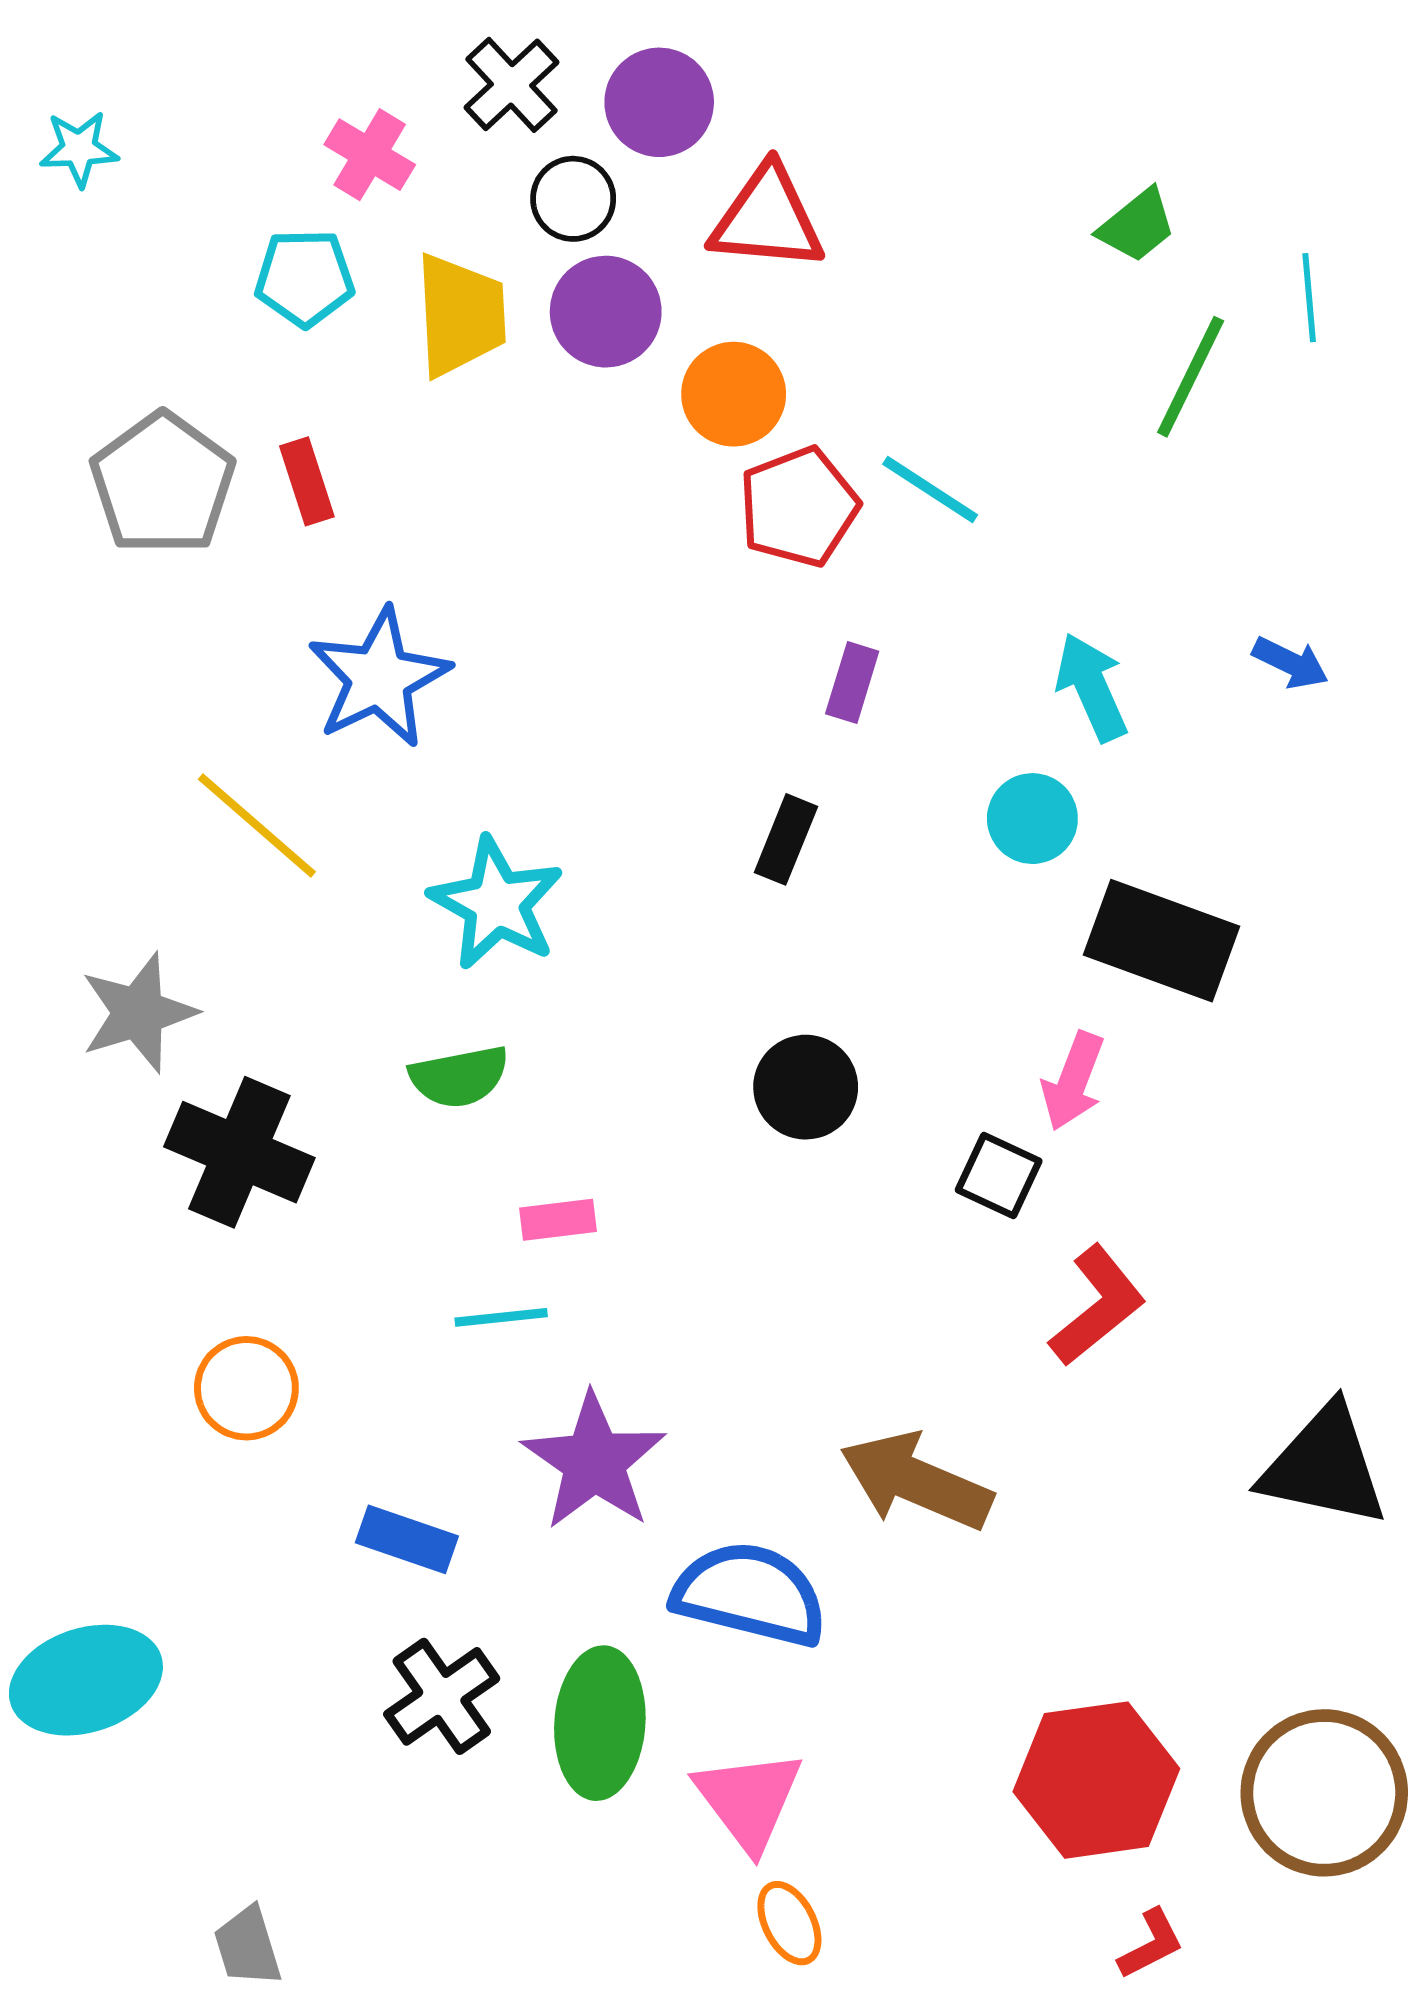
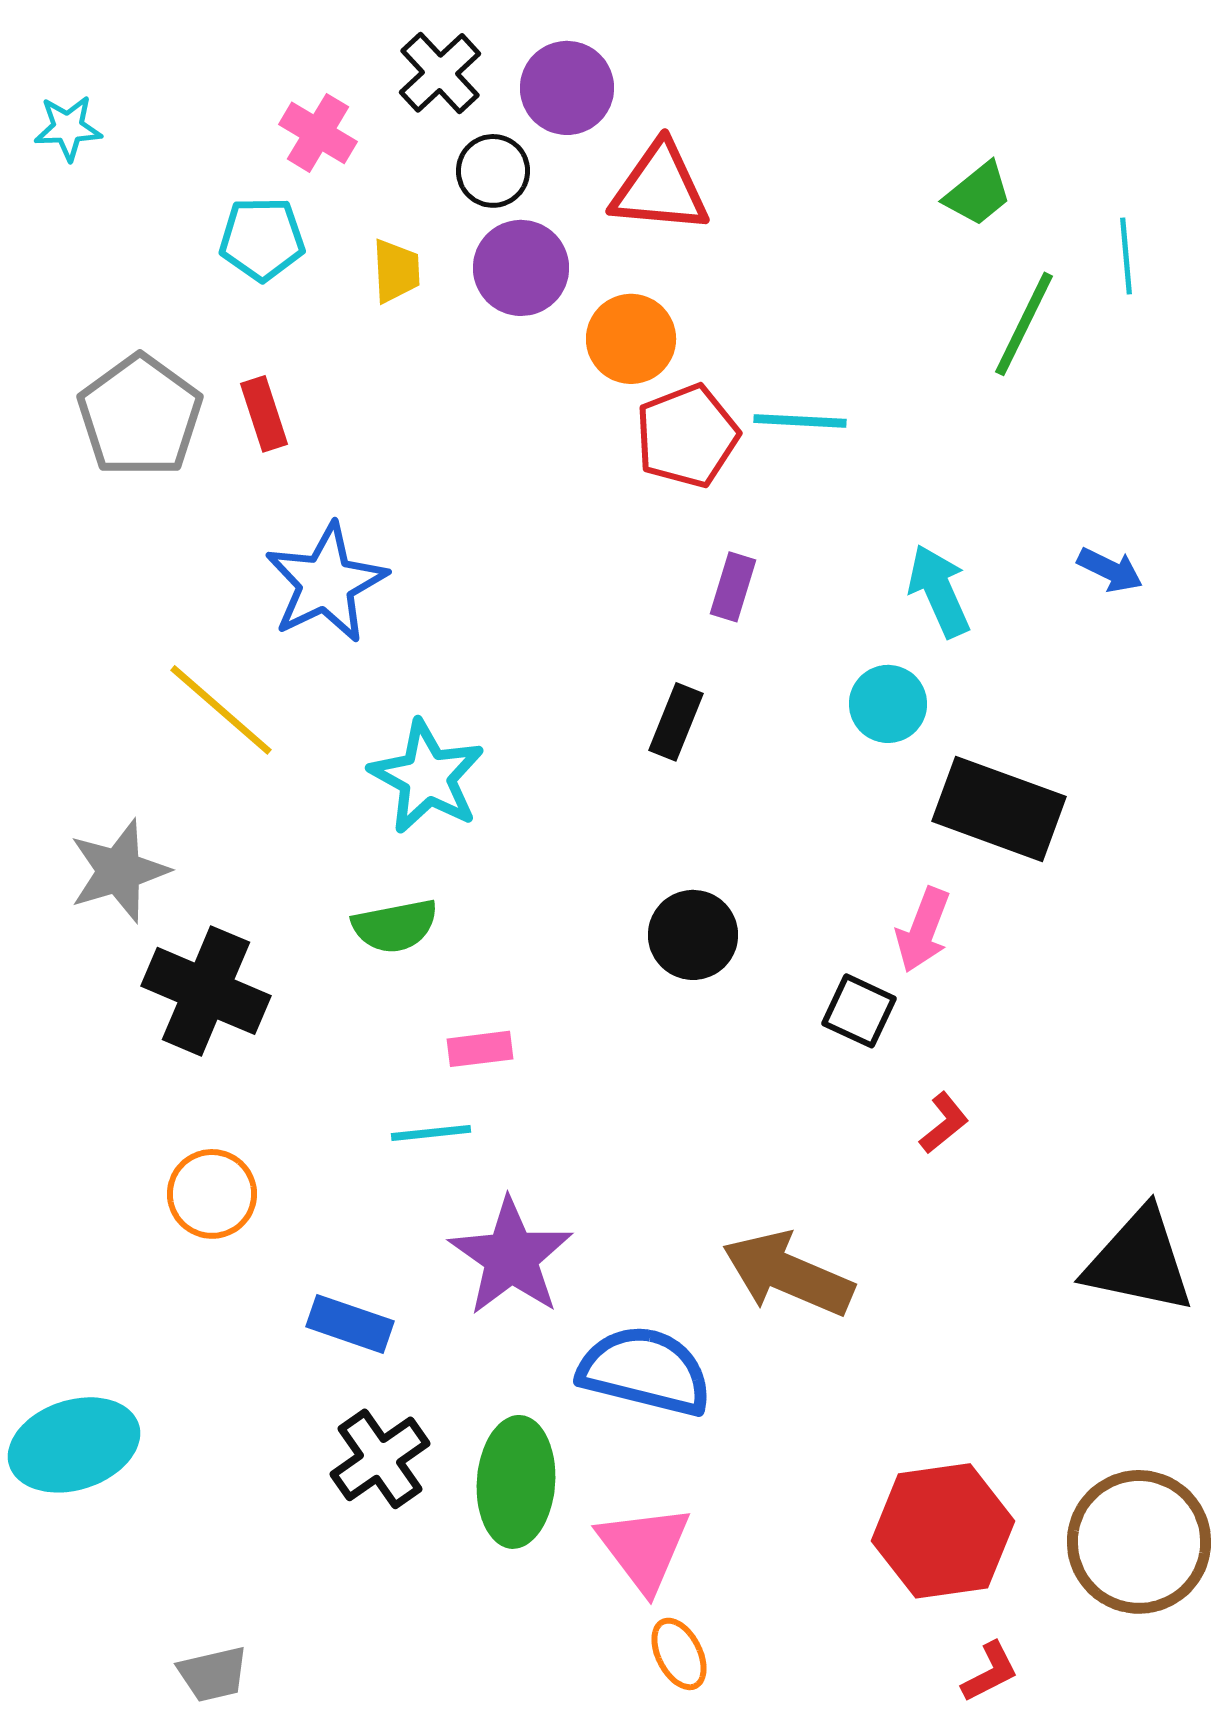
yellow trapezoid: (460, 315) -> (396, 271), size x0.6
cyan line: (930, 489) -> (800, 421), turned -30
red L-shape: (1098, 1306) -> (944, 1123), size x0.6
gray trapezoid: (248, 1946) -> (213, 1674), turned -86

